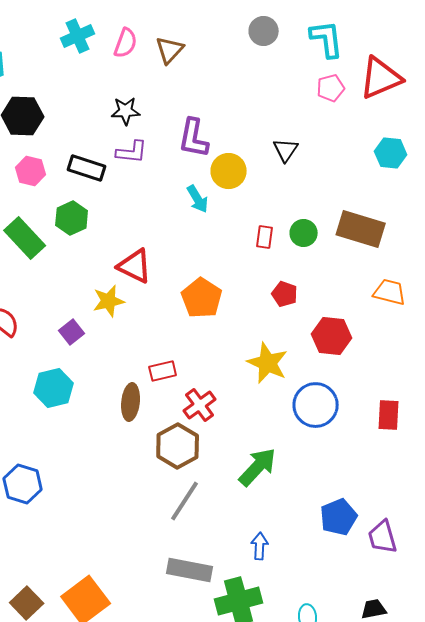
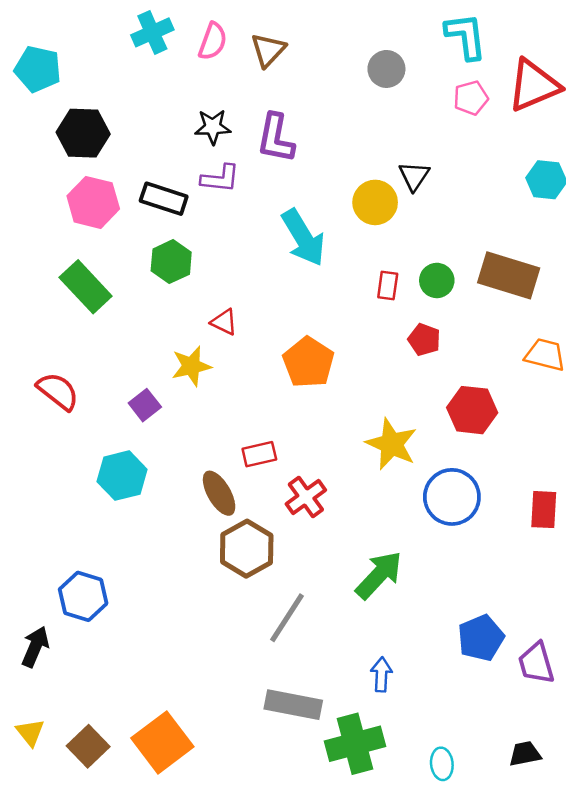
gray circle: (264, 31) -> (386, 69), moved
purple L-shape: (194, 138) -> (276, 138), moved
pink hexagon: (31, 171) -> (93, 202), size x1.4
yellow circle: (229, 171) -> (375, 202), moved
cyan arrow: (198, 199) -> (303, 238), size x1.6
green hexagon: (72, 218) -> (171, 262), moved
red triangle: (135, 266) -> (224, 322), size x0.6
red pentagon: (285, 294) -> (424, 340), moved
brown ellipse: (131, 402) -> (219, 493), turned -36
brown hexagon: (178, 446) -> (247, 549), moved

